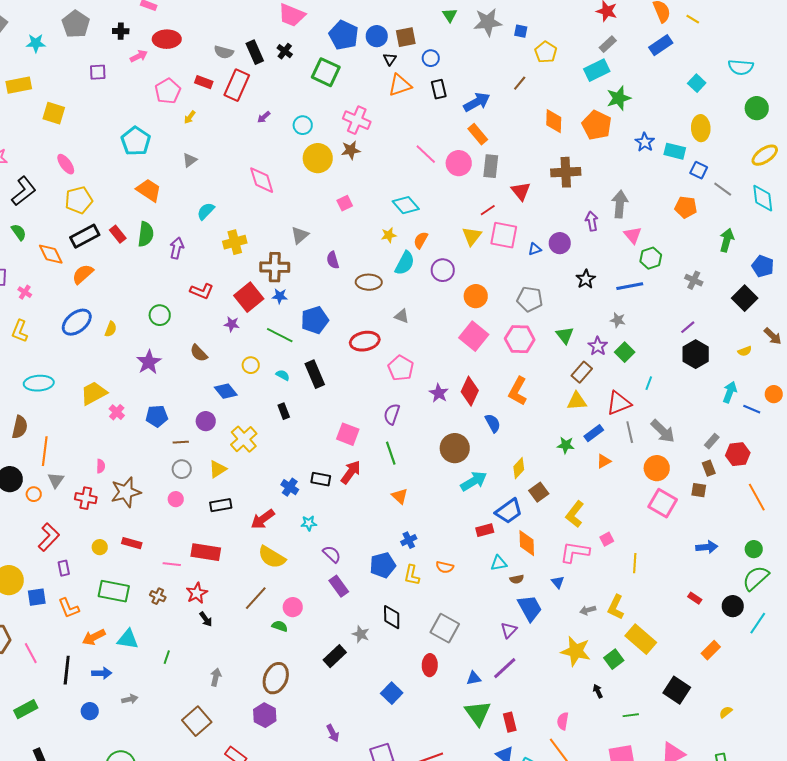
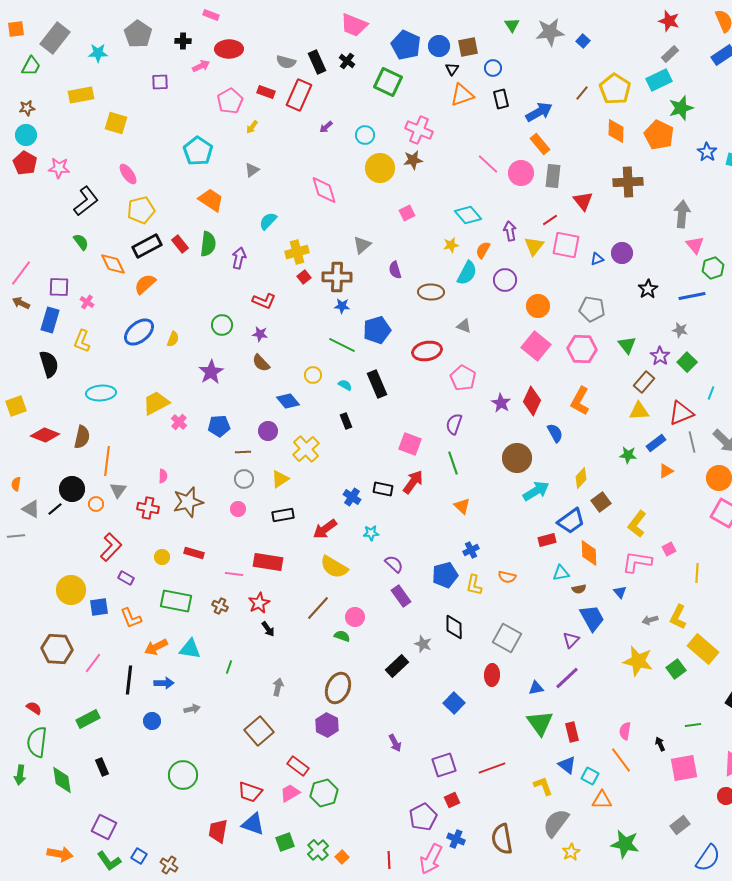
blue square: (521, 31) -> (583, 41), turned 32
yellow pentagon: (546, 52) -> (615, 89), moved, size x1.4
purple arrow: (592, 221) -> (510, 231), moved
red square: (249, 297) -> (304, 277), moved, size x0.5
purple star: (232, 324) -> (260, 334), moved
purple rectangle: (64, 568) -> (126, 578), turned -49
pink line: (31, 653) -> (93, 663), turned 65
black arrow: (598, 691) -> (660, 744), moved

